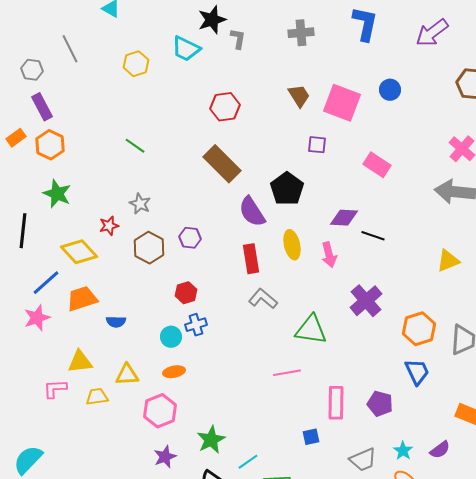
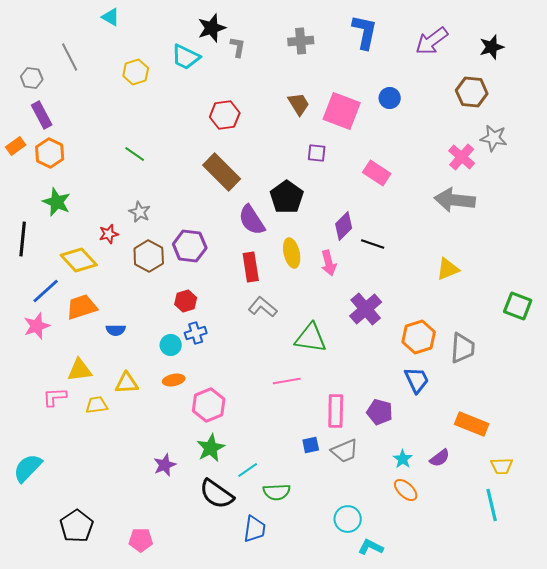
purple diamond: (344, 218) -> (344, 226), turned -48
purple hexagon: (190, 238) -> (190, 246), size x1.5
pink hexagon: (160, 411) -> (209, 405), moved
gray trapezoid: (363, 460) -> (345, 451), moved

